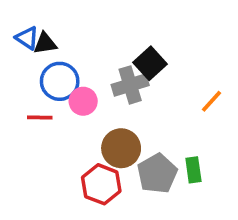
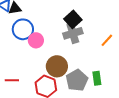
gray cross: (130, 85) -> (73, 33), moved
red line: (40, 117) -> (12, 80), moved

